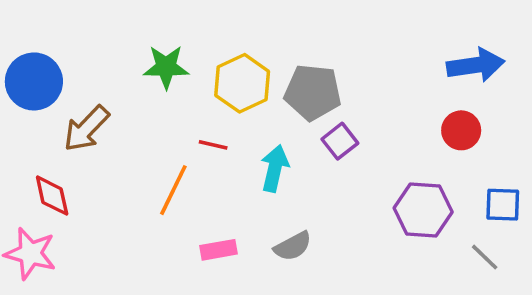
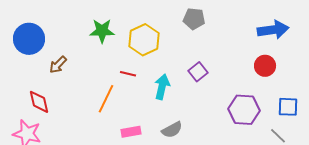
gray pentagon: (313, 92) -> (194, 19), moved, size x0.7
brown arrow: (86, 129) -> (58, 65), size x0.7

